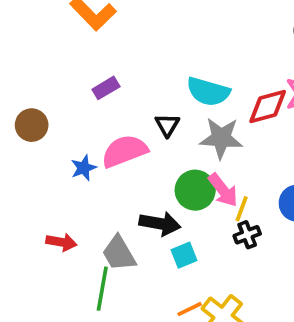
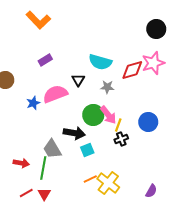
gray star: (221, 138) -> (107, 87), size x0.6
red arrow: (61, 242) -> (21, 163), moved

